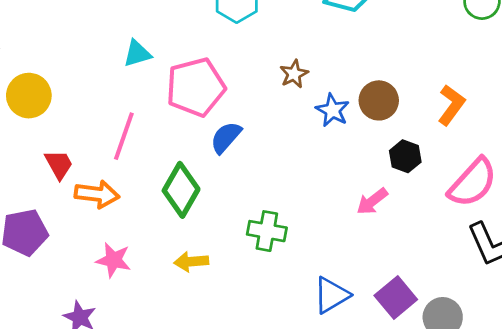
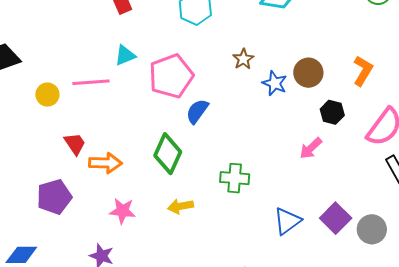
yellow circle: (29, 96) -> (47, 95), size x0.7
pink line: (124, 136) -> (91, 82), moved, turned 72

